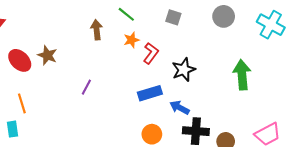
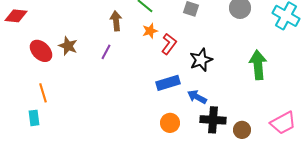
purple line: (86, 87) -> (106, 52), moved

